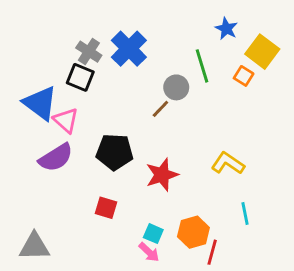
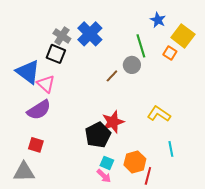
gray circle: (176, 87) -> (132, 65), moved
black pentagon: (115, 152) -> (98, 135), moved, turned -30
red square: (106, 208) -> (36, 145), moved

